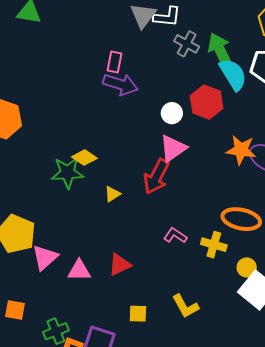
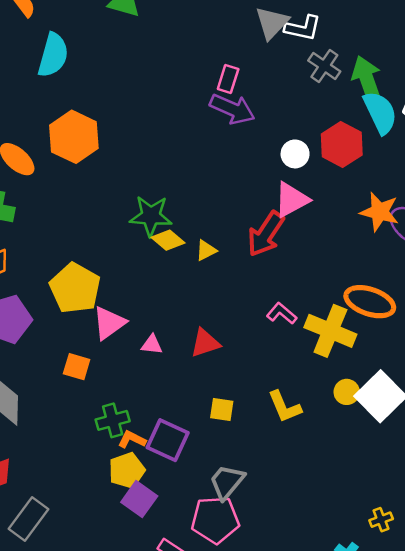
yellow diamond: (84, 158) -> (168, 240), moved
yellow cross: (214, 245) -> (330, 331), size x1.5
yellow circle: (247, 267) -> (347, 392), moved
pink triangle: (79, 270) -> (152, 345), size x0.7
orange square: (15, 310) -> (77, 367), moved

